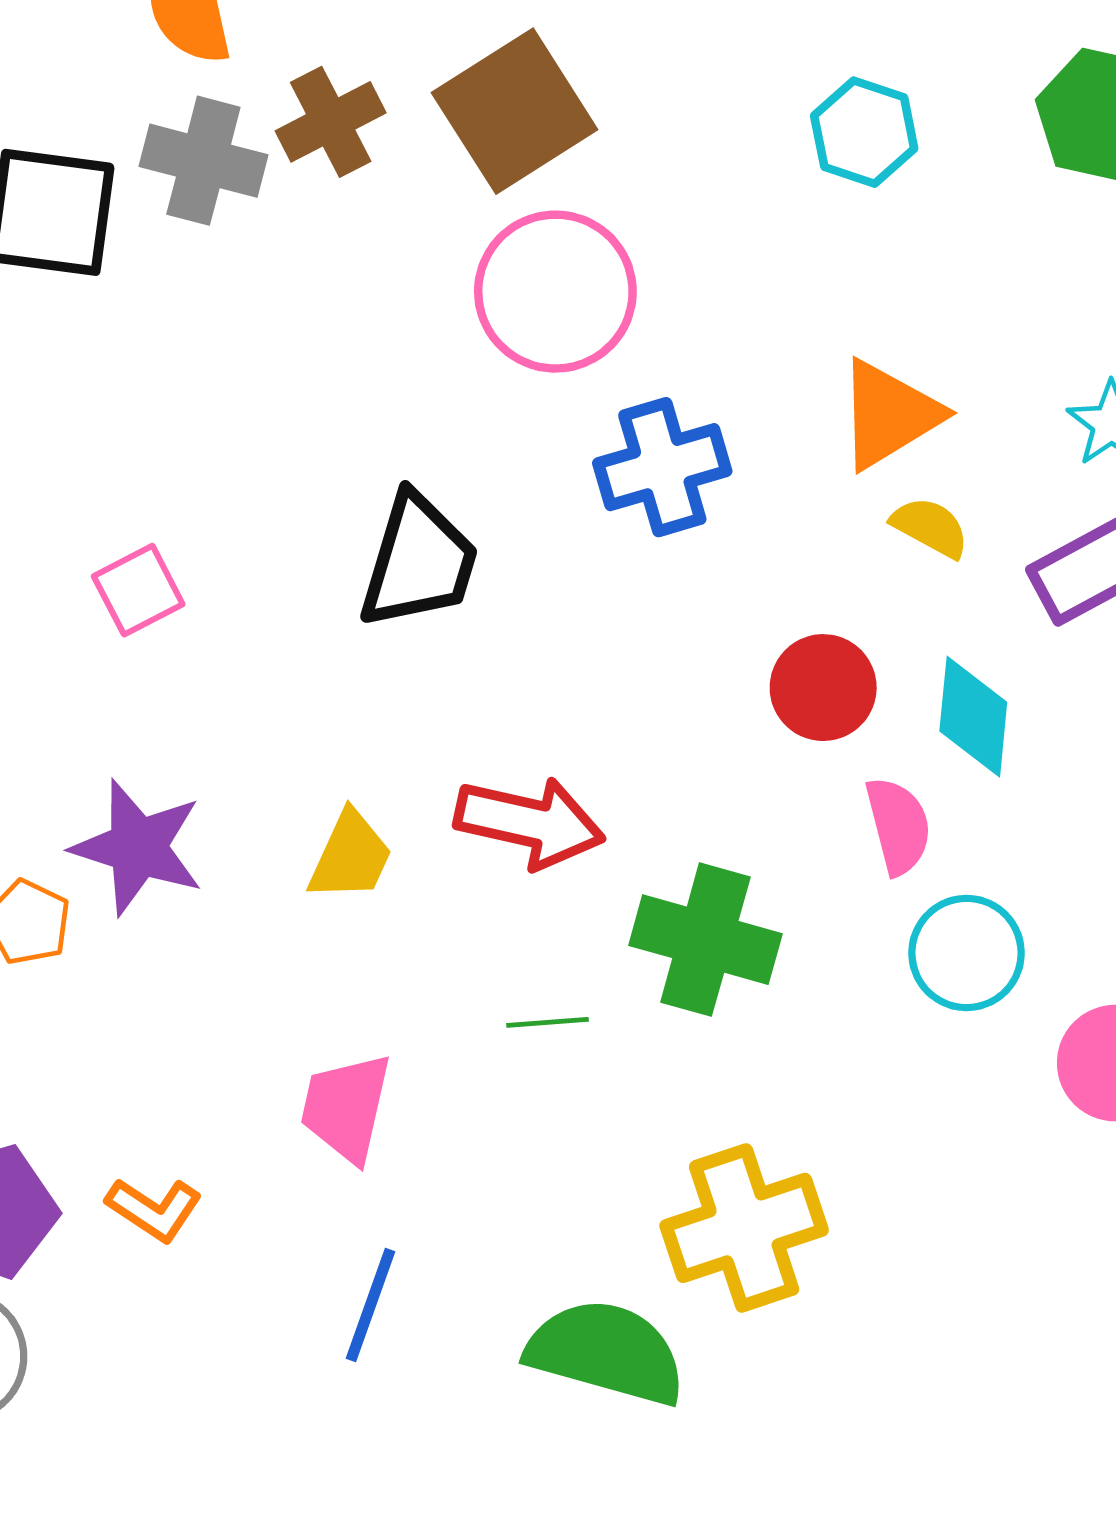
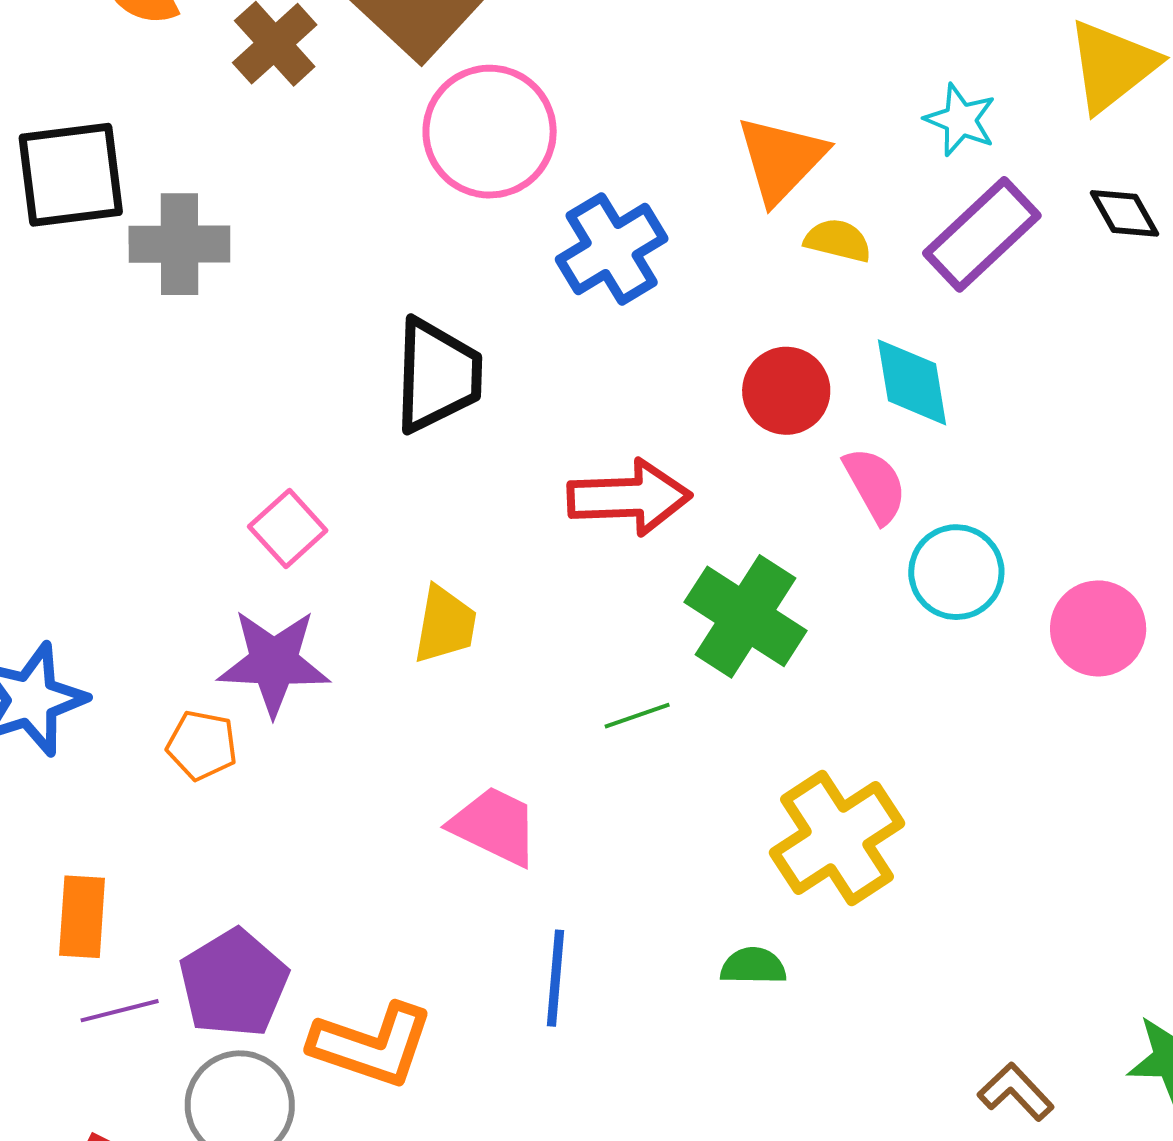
gray cross: (203, 161) -> (179, 244), moved
pink square: (138, 590) -> (288, 529), moved
red arrow: (530, 822) -> (629, 497), moved
green cross: (705, 940) -> (746, 616), turned 32
pink trapezoid: (346, 1108) -> (494, 826), turned 118
orange L-shape: (154, 1209) -> (372, 1045), moved, size x1.6
green semicircle: (606, 1352) -> (753, 966), size x0.5

